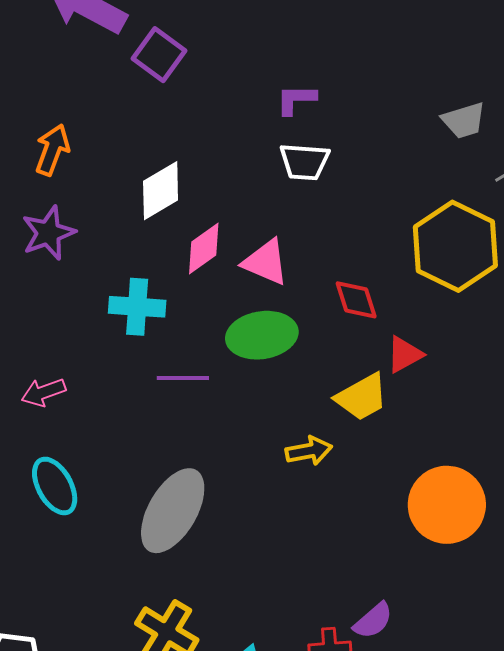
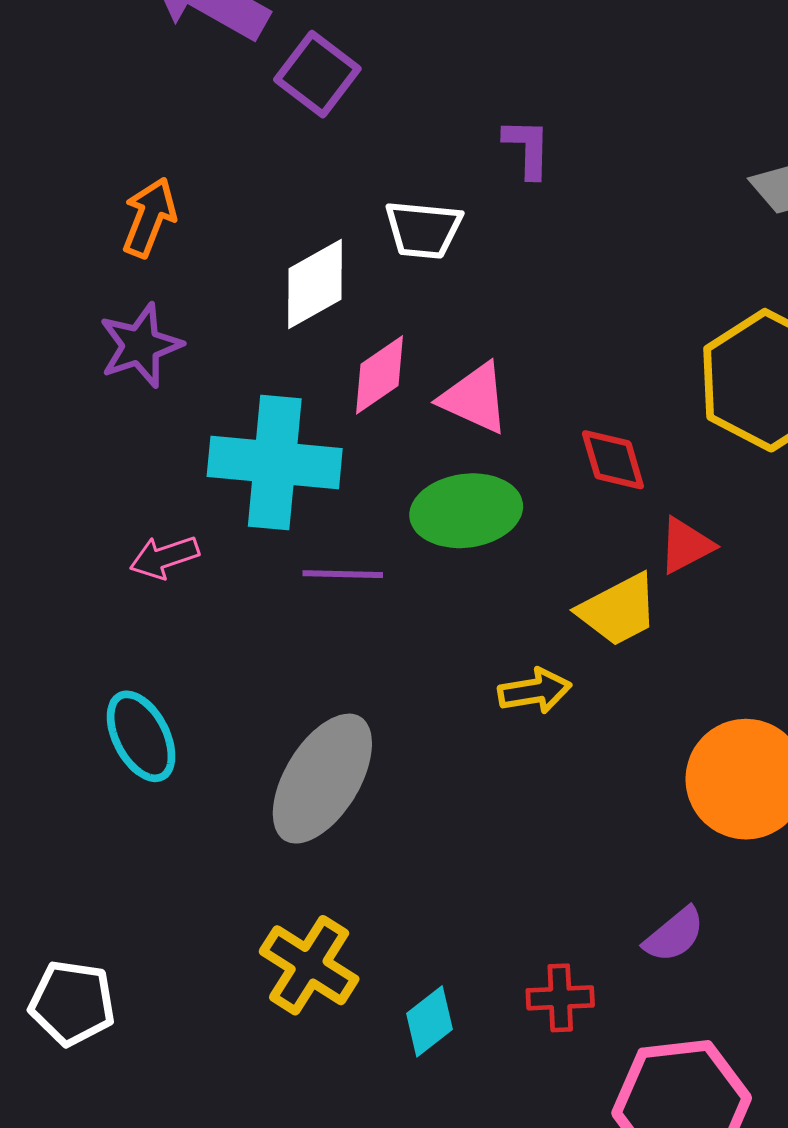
purple L-shape: (296, 99) -> (527, 148), turned 90
white trapezoid: (304, 162) -> (423, 230), moved
cyan cross: (137, 307) -> (275, 463), size x1.5
pink arrow: (44, 392) -> (164, 557), moved
purple semicircle: (373, 621) -> (674, 935), moved

